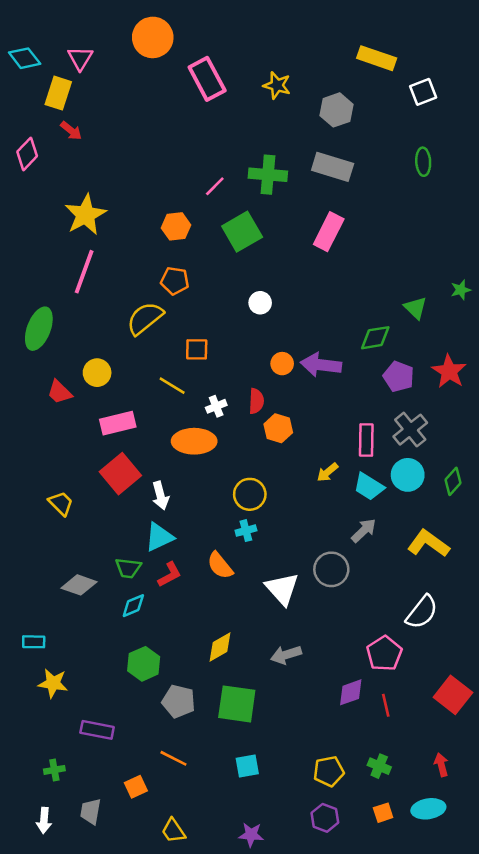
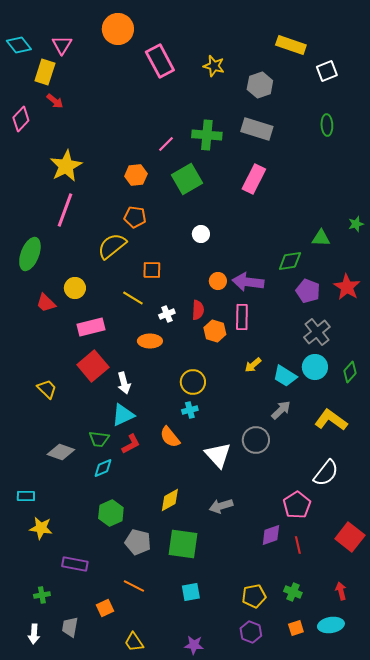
green triangle: (415, 308) -> (321, 238), turned -42
pink rectangle: (366, 440) -> (242, 317), moved
orange ellipse: (194, 441) -> (150, 341), size x0.7

